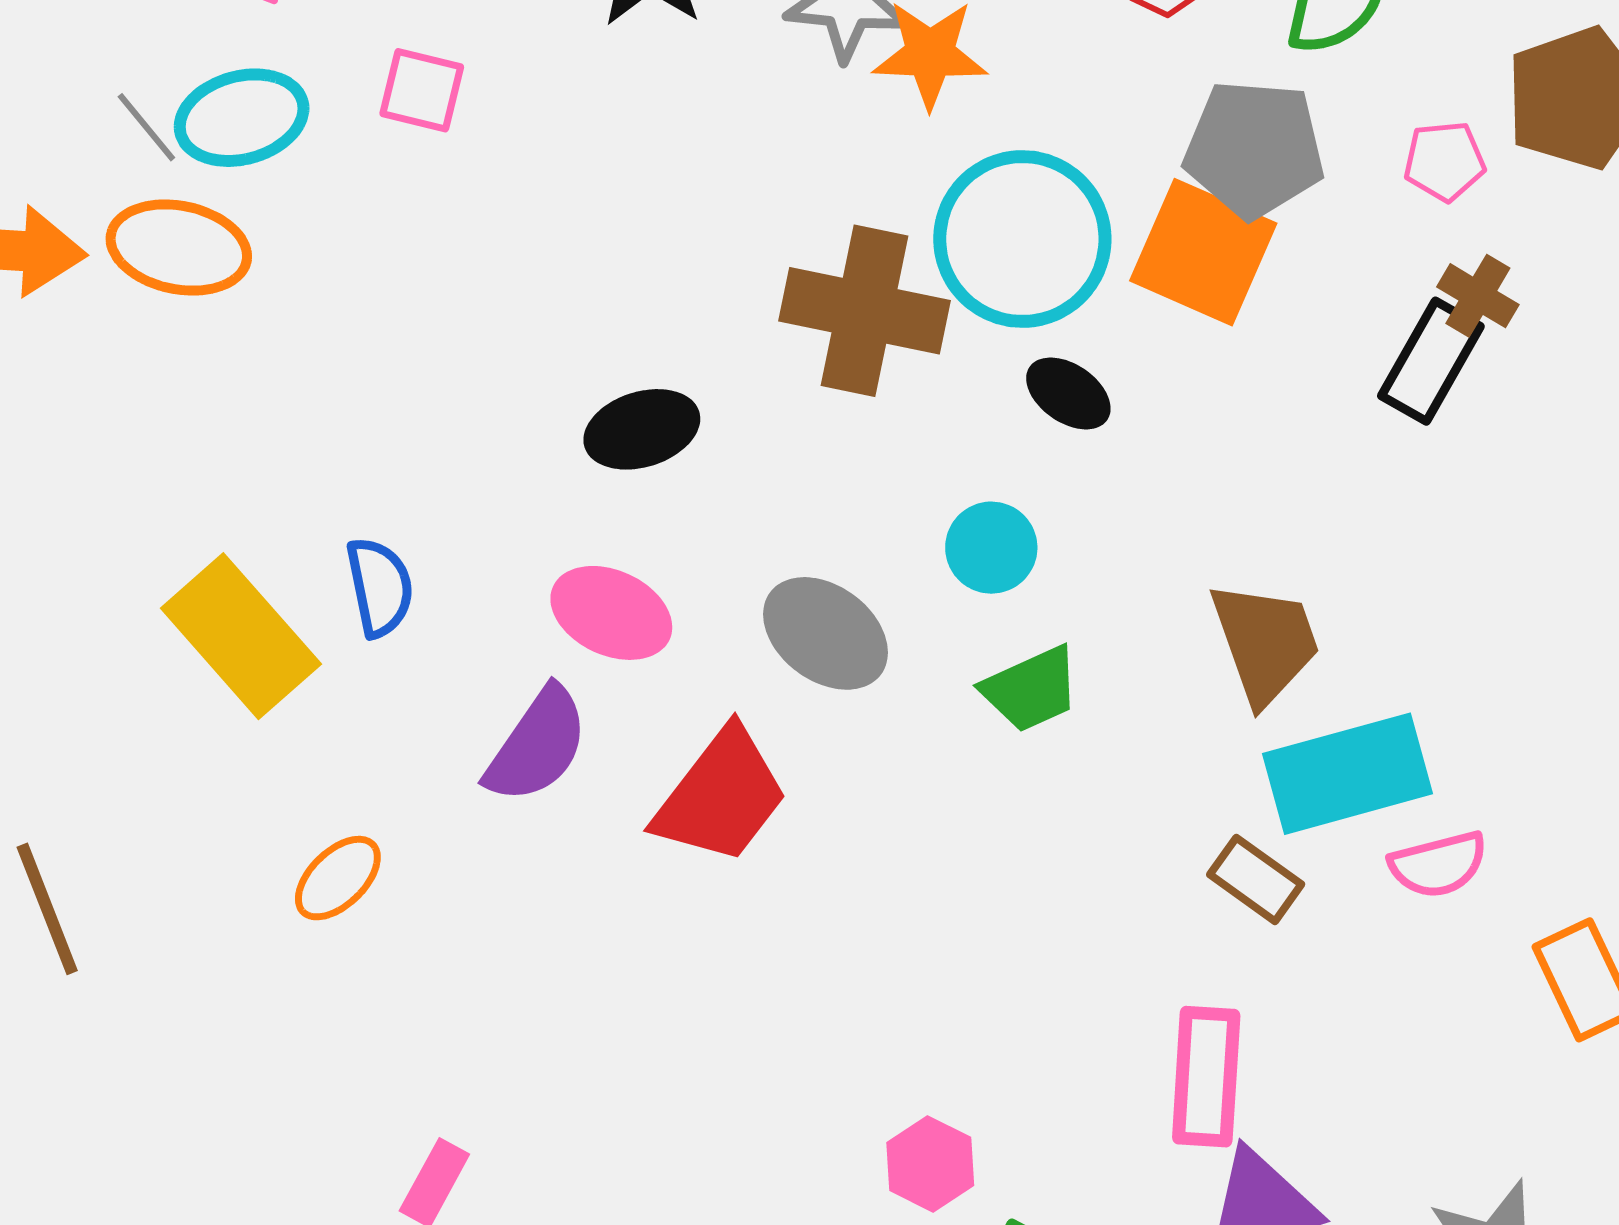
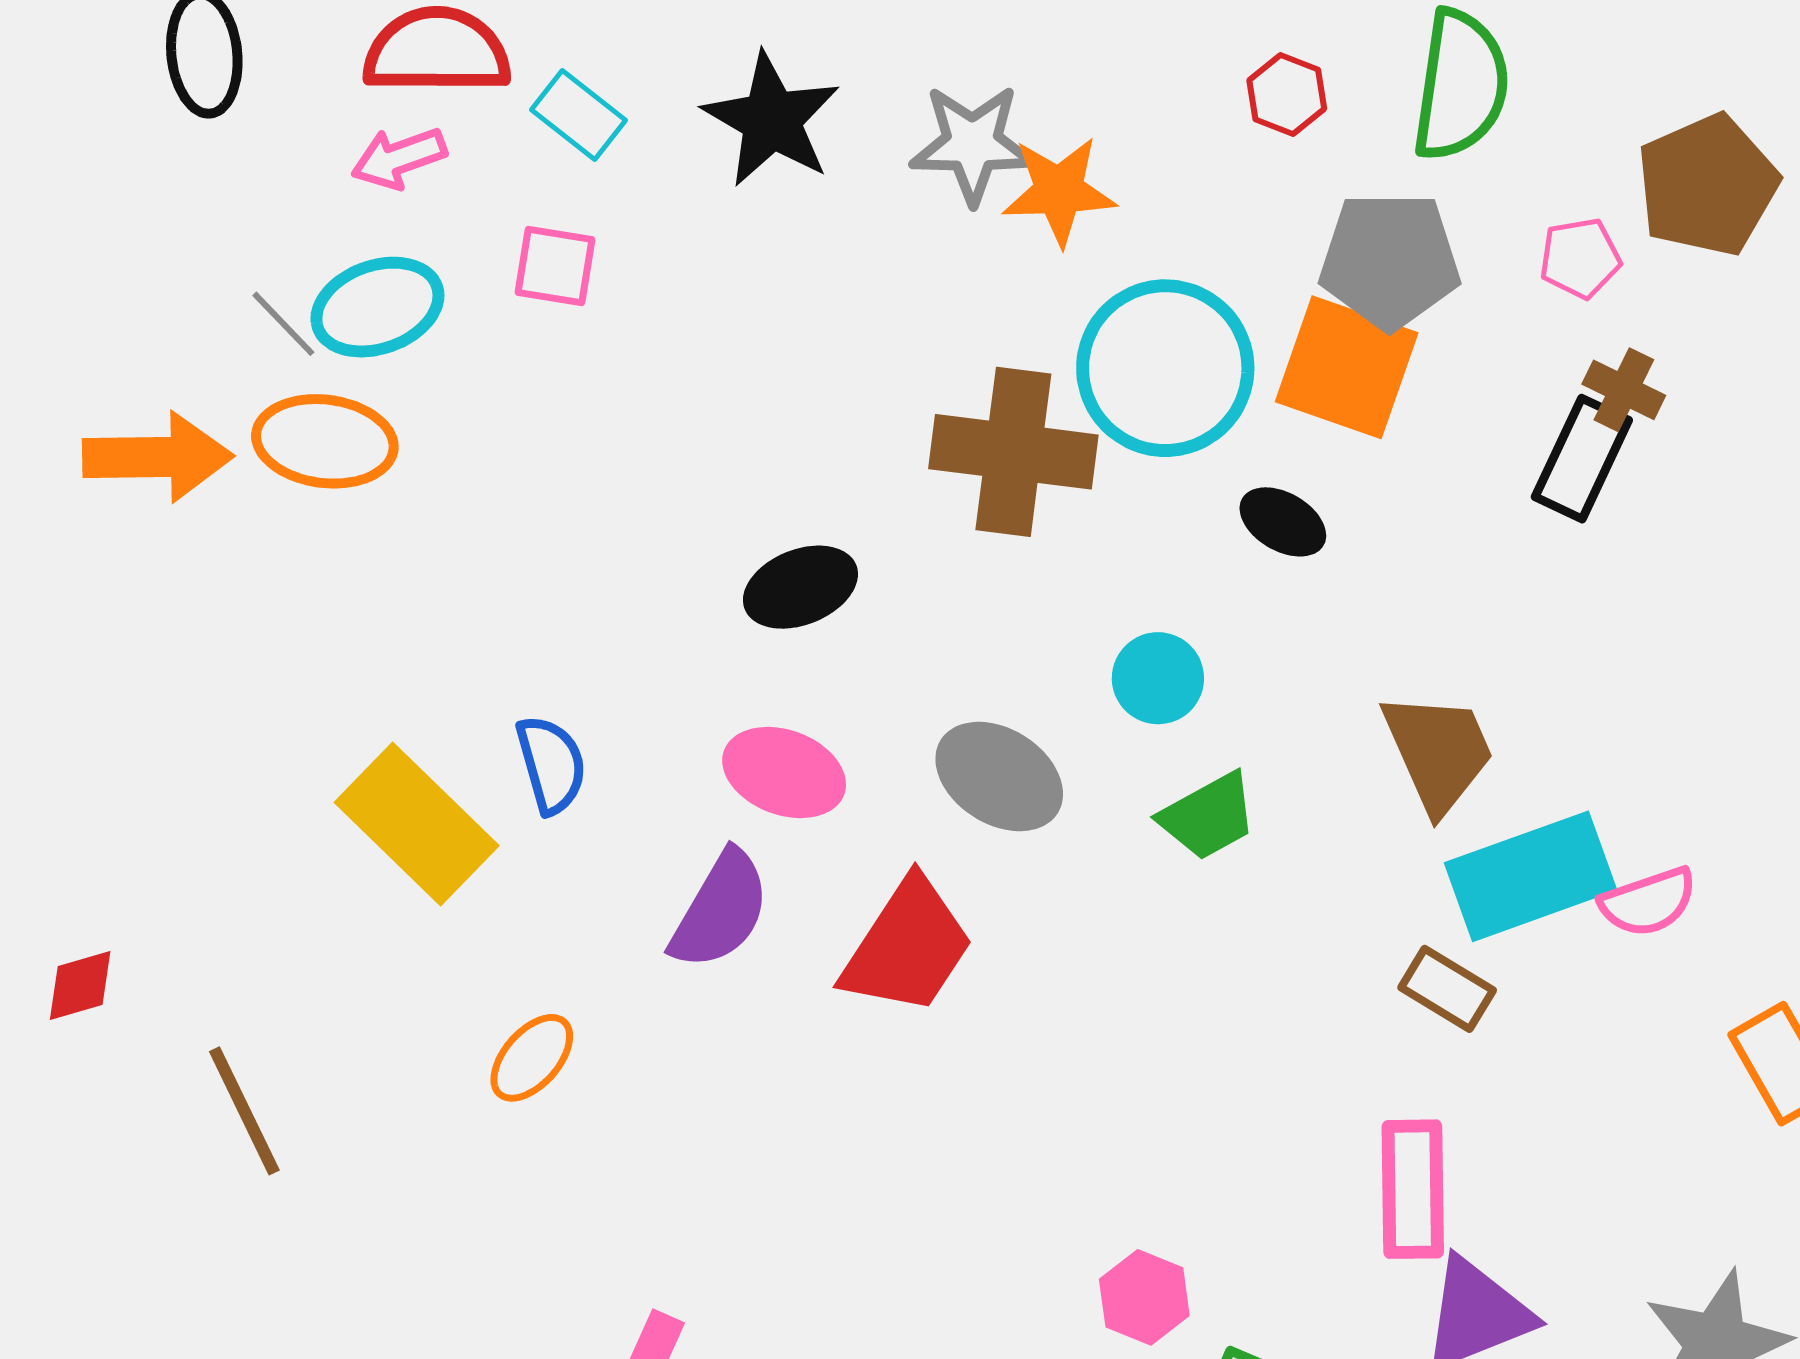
black ellipse: (1068, 393) -> (1283, 522), moved
pink semicircle: (1438, 865) -> (1648, 902), moved

